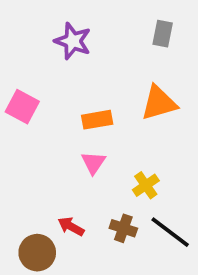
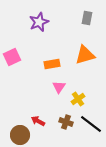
purple star: (73, 41) -> (39, 22), turned 30
pink square: (22, 107) -> (12, 57), turned 36
pink triangle: (93, 163) -> (59, 87), moved

